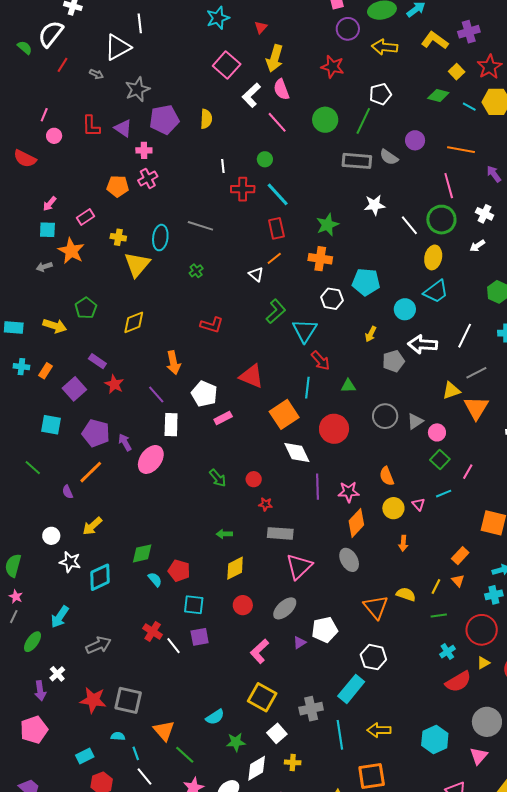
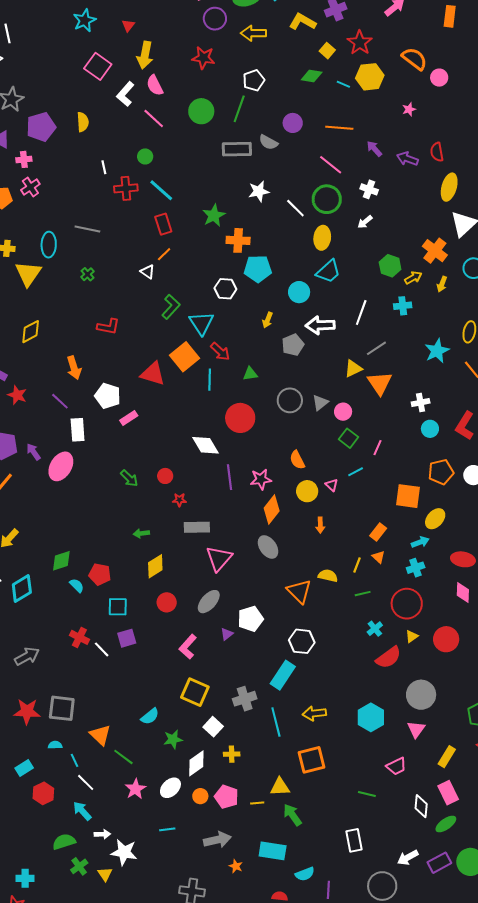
pink line: (449, 186) -> (331, 165), turned -30
orange cross: (320, 259) -> (238, 240), moved
orange square: (284, 414) -> (184, 357), moved

